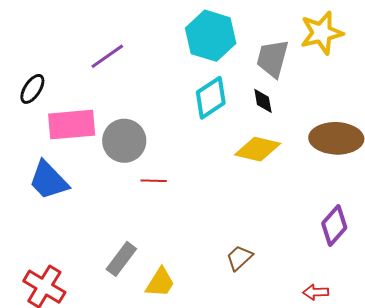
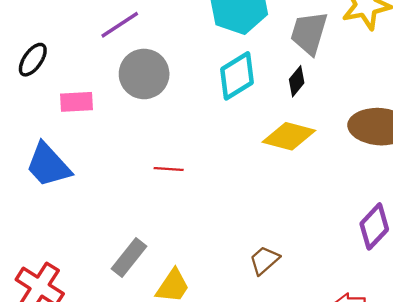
black diamond: (263, 101) -> (297, 81), turned 48
pink rectangle: (72, 125) -> (77, 102), size x0.6
gray circle: (124, 141) -> (144, 74), moved

